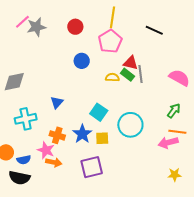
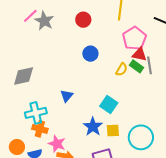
gray star: (36, 27) -> (44, 21), turned -30
pink pentagon: (110, 41) -> (134, 38), moved
yellow semicircle: (112, 77) -> (122, 69), turned 120
cyan circle: (130, 125) -> (141, 137), moved
orange cross: (57, 135) -> (40, 129), moved

